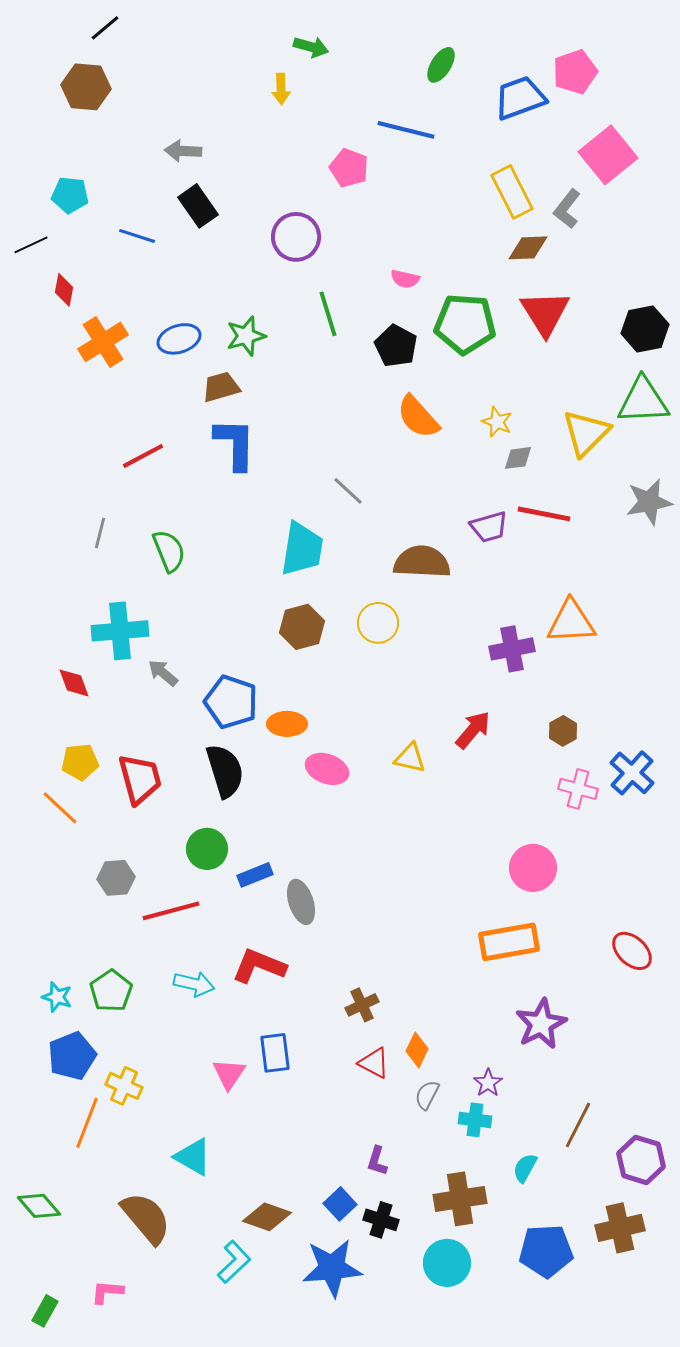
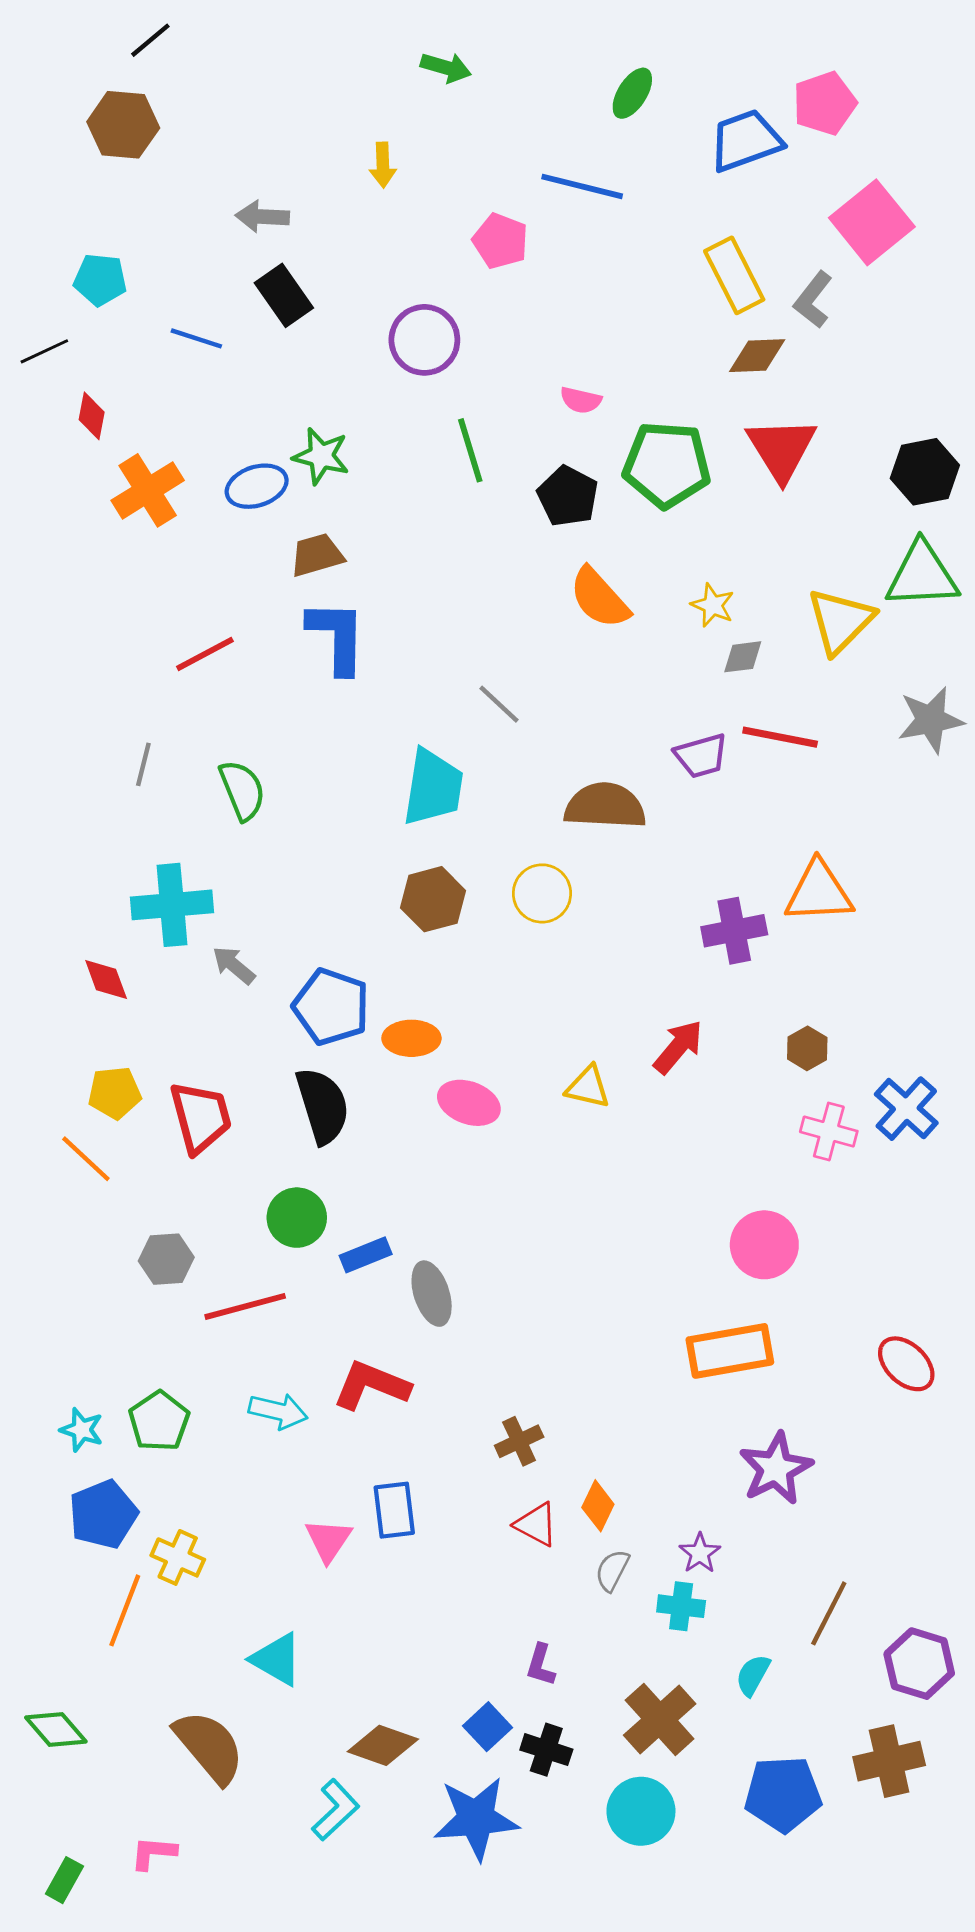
yellow arrow: (281, 89) -> (383, 165), moved
green star: (246, 336) -> (321, 456), moved, turned 30
brown cross: (460, 1199) -> (660, 1719), turned -33

